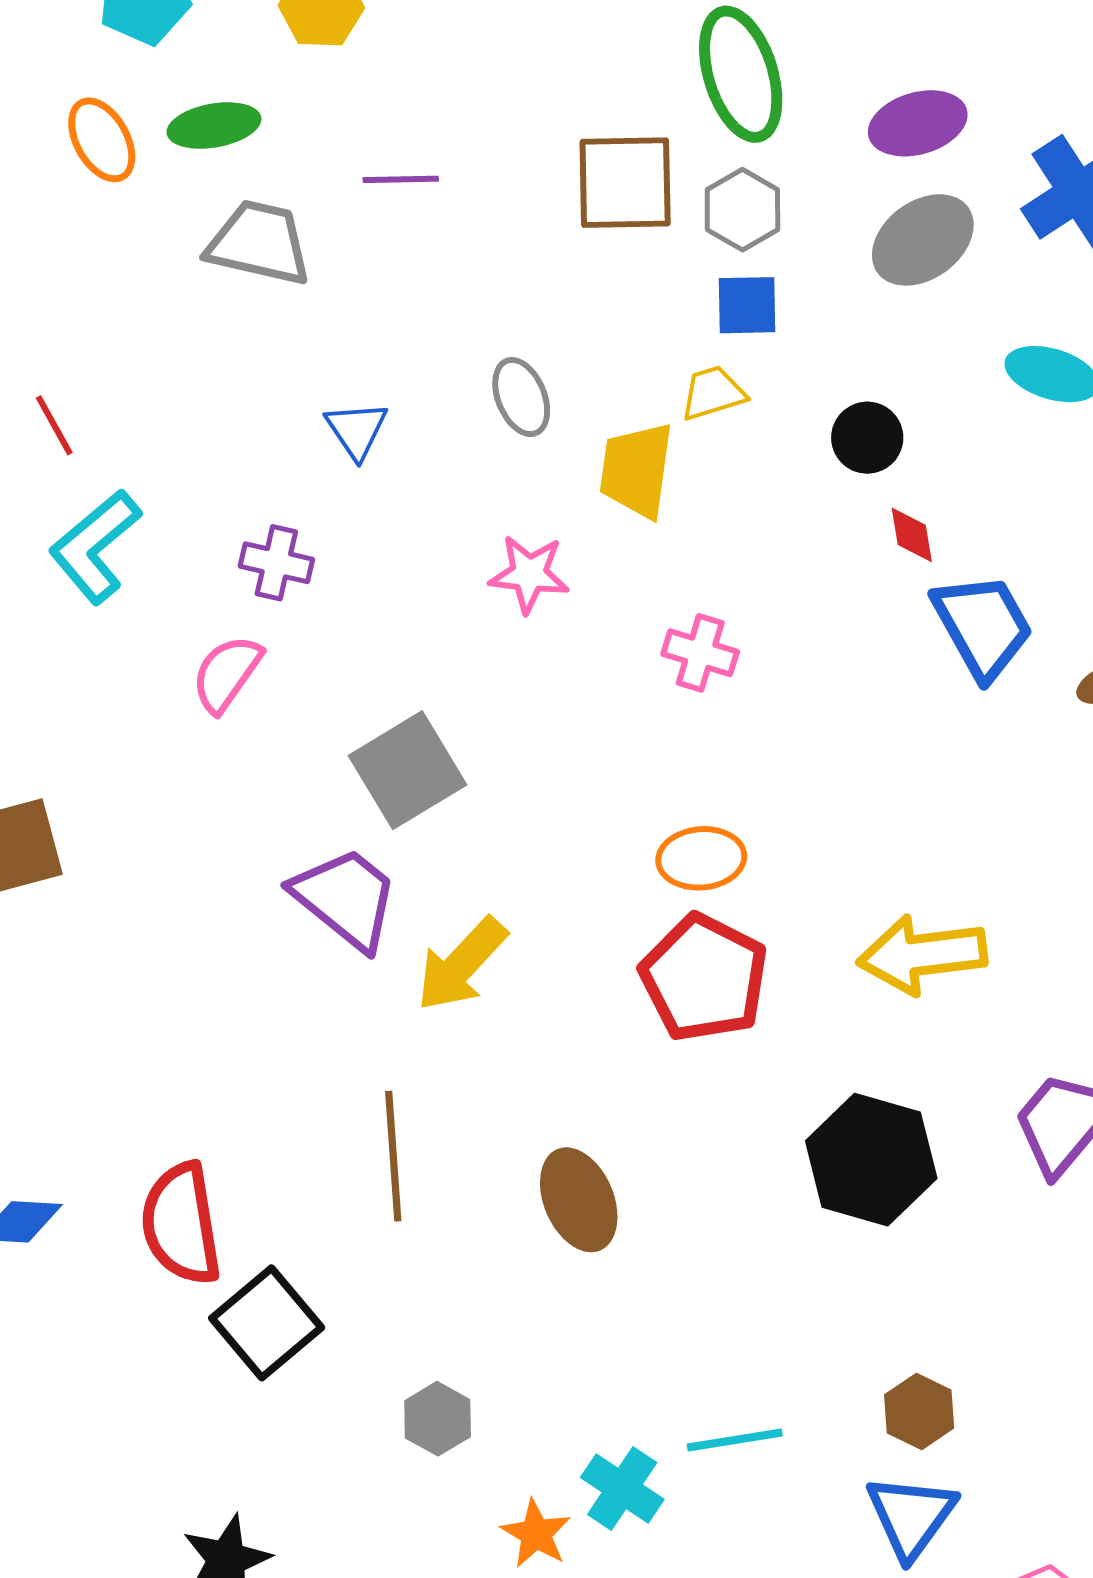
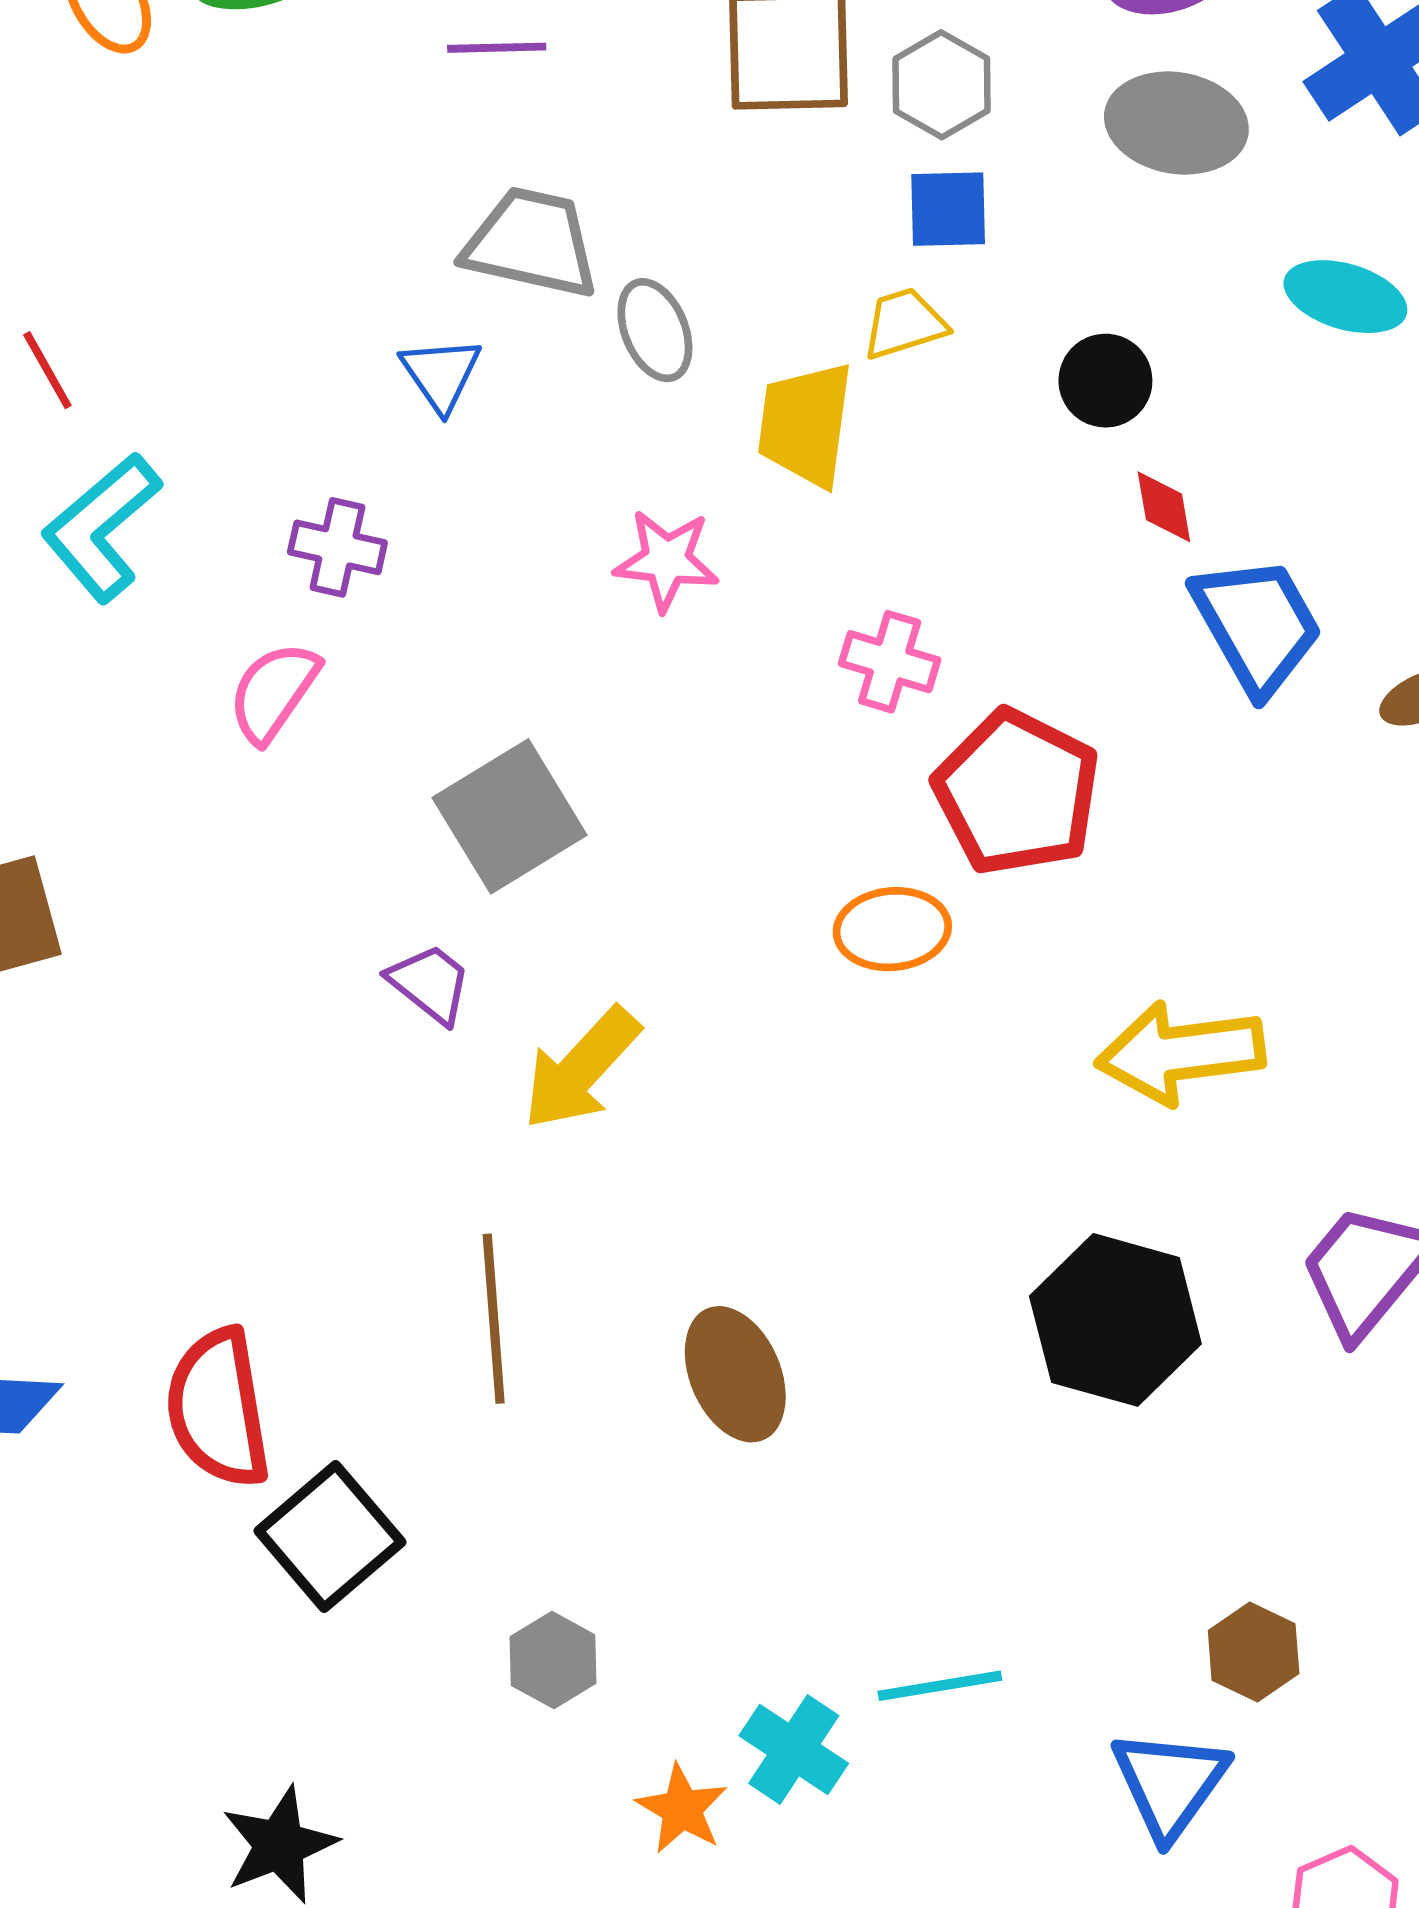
gray ellipse: (923, 240) -> (1176, 123), turned 46
gray trapezoid: (259, 243) -> (531, 243), moved
purple trapezoid: (346, 898) -> (430, 983), size x0.6
red pentagon: (704, 978) -> (1017, 792), moved
brown hexagon: (919, 1411) -> (1254, 1652), moved

